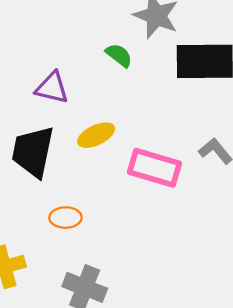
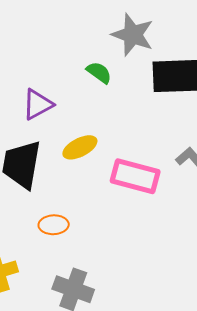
purple triangle: (52, 88) -> (38, 104), turned -40

